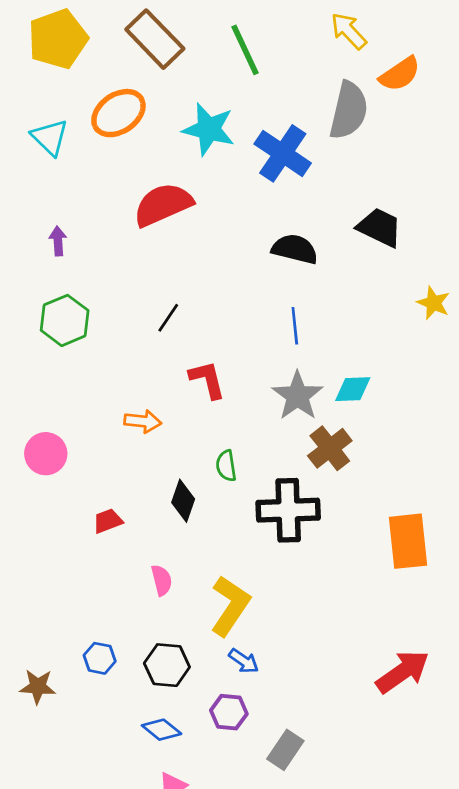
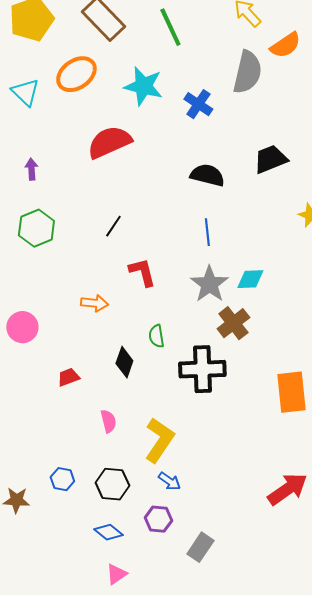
blue cross: (283, 153) -> (198, 104), size x0.7
black trapezoid: (380, 228) -> (270, 159), turned -48

